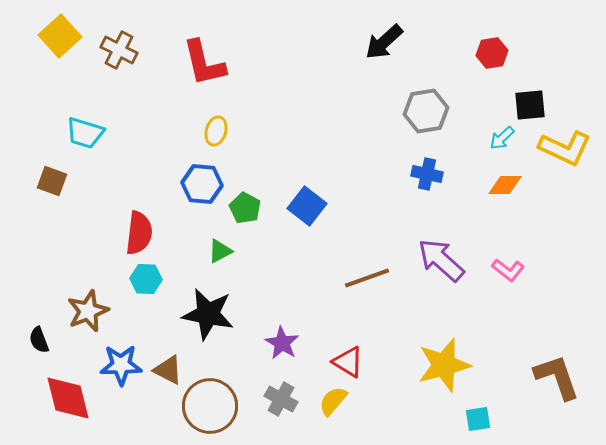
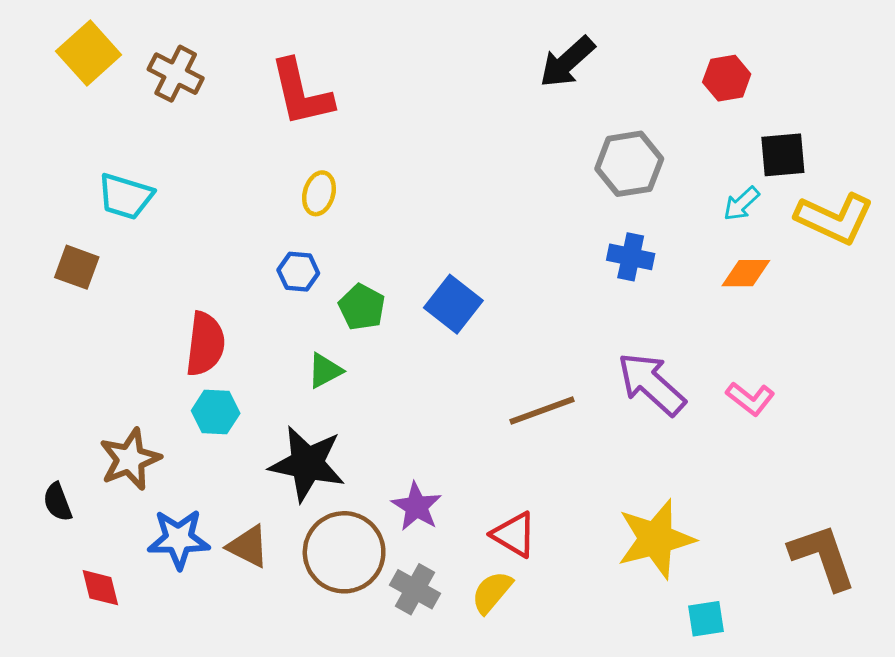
blue hexagon: (202, 184) -> (298, 272), size x0.7
red diamond: (68, 398) -> (100, 588), size x0.6
brown circle: (210, 406) -> (344, 552), moved

